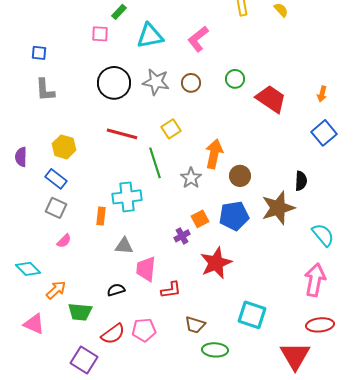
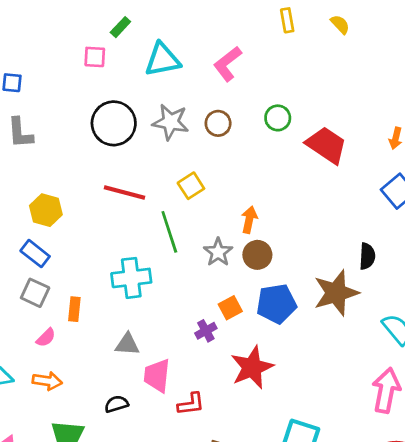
orange arrow: (214, 154) -> (249, 220), size x0.7
brown circle: (240, 176) -> (257, 255), moved
orange rectangle: (101, 216) -> (74, 309), moved
orange arrow: (56, 290) -> (47, 381), moved, turned 50

